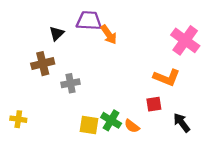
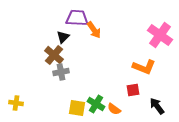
black triangle: (57, 33) -> (63, 37), moved
brown cross: (43, 64) -> (54, 55), moved, turned -36

